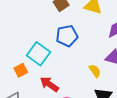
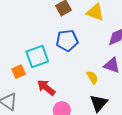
cyan square: (38, 54) -> (37, 56), turned 30

